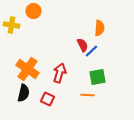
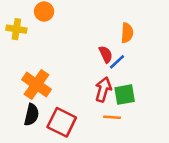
red arrow: (60, 73) -> (103, 90), moved
red square: (48, 99) -> (62, 122), size x1.6

